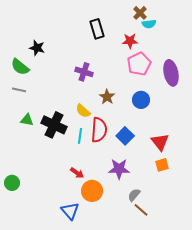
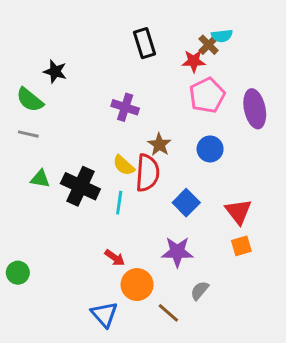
brown cross: (140, 13) -> (209, 45), moved
red semicircle: (99, 130) -> (147, 173), moved
brown line: (141, 210) -> (168, 313), moved

